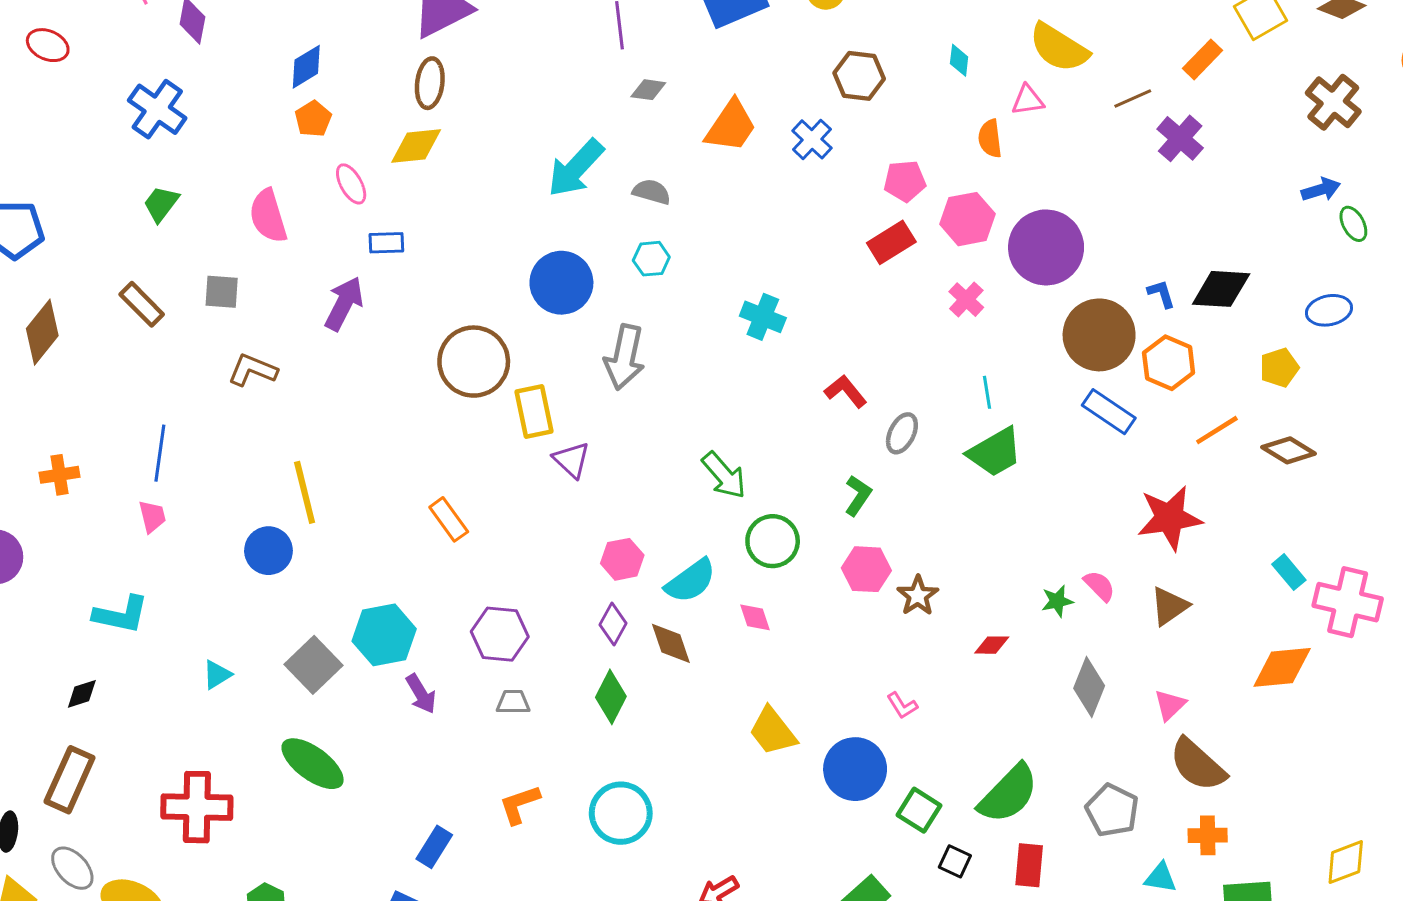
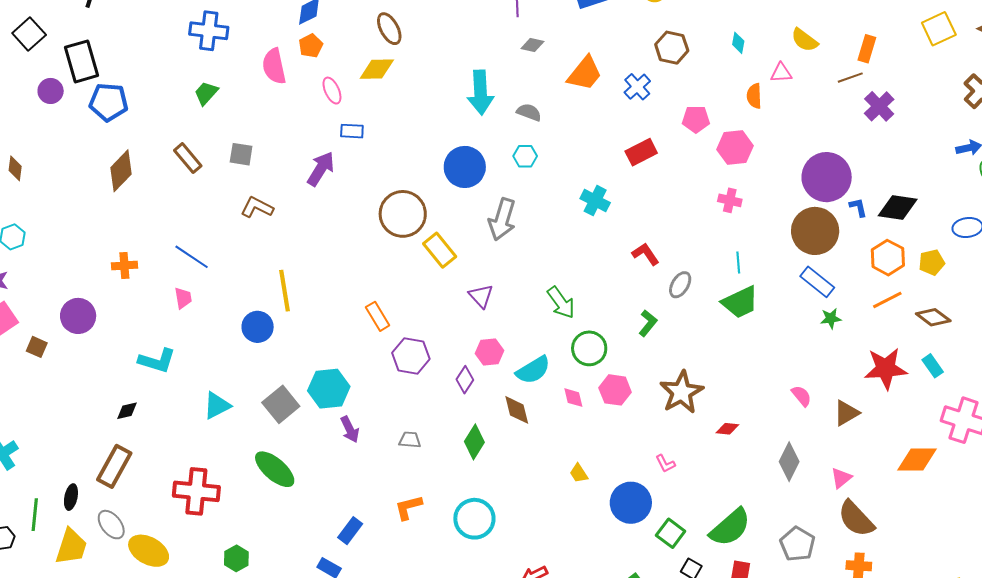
yellow semicircle: (1059, 48) -> (804, 40), size x0.7
orange rectangle: (1202, 59) -> (867, 49), moved, turned -32
brown ellipse: (430, 83) -> (389, 29), turned -40
blue cross: (157, 109) -> (209, 31), turned -33
cyan arrow: (576, 168) -> (480, 93), turned -51
pink semicircle: (268, 216) -> (274, 66), moved
red rectangle: (891, 242) -> (641, 152), moved
purple circle: (1046, 247) -> (827, 177), moved
pink cross: (966, 300) -> (730, 200), turned -35
orange hexagon: (1169, 363) -> (888, 258), moved
yellow rectangle: (534, 411) -> (440, 250), turned -32
blue line: (160, 453) -> (192, 257), turned -69
purple triangle: (572, 460) -> (481, 296), moved
red star: (1170, 518) -> (886, 369), moved
pink hexagon: (866, 569) -> (615, 390), moved
cyan rectangle: (1289, 572) -> (933, 366), moved
brown star: (918, 596) -> (682, 392), size x1.6
green star: (1057, 601) -> (831, 318), moved
purple diamond: (613, 624) -> (465, 380), moved
purple hexagon: (500, 634) -> (411, 356), moved
cyan triangle: (217, 675) -> (217, 406), size x1.4
yellow trapezoid: (773, 731) -> (579, 473), size x0.6

